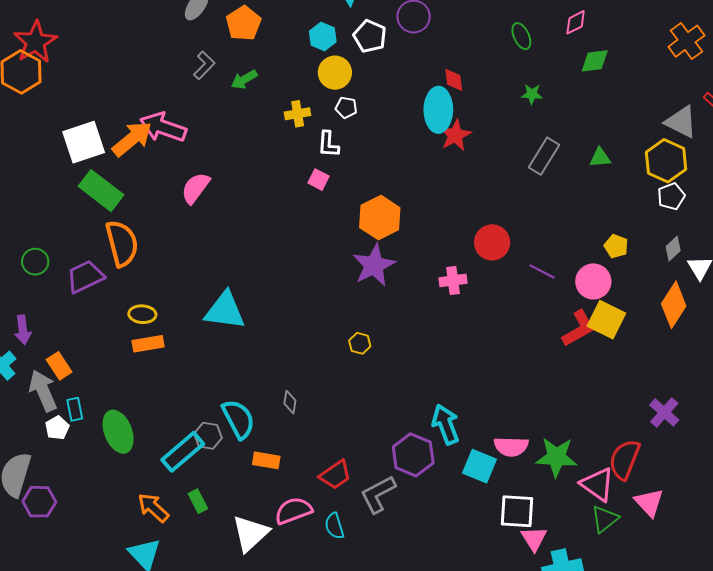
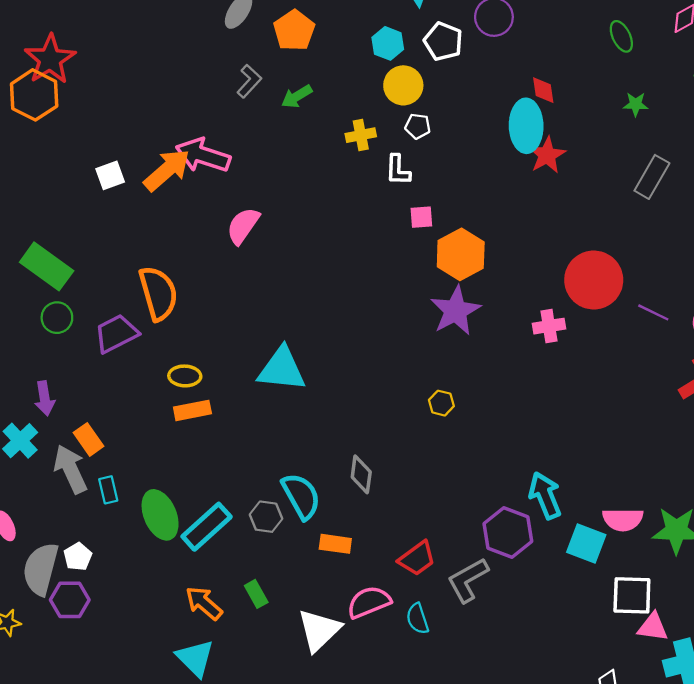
white square: (84, 142) -> (110, 175), size x0.6
pink square: (318, 180) -> (421, 217), moved, turned -30
green rectangle: (101, 191) -> (47, 266), moved
red circle: (492, 242) -> (594, 280), size x1.4
gray diamond: (290, 402) -> (361, 474), size x1.4
white pentagon: (57, 428) -> (78, 557), moved
cyan rectangle: (183, 452) -> (207, 527), moved
pink triangle: (534, 539) -> (653, 627), turned -48

